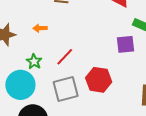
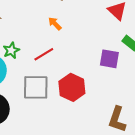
orange arrow: (40, 28) -> (55, 24), moved, turned 32

